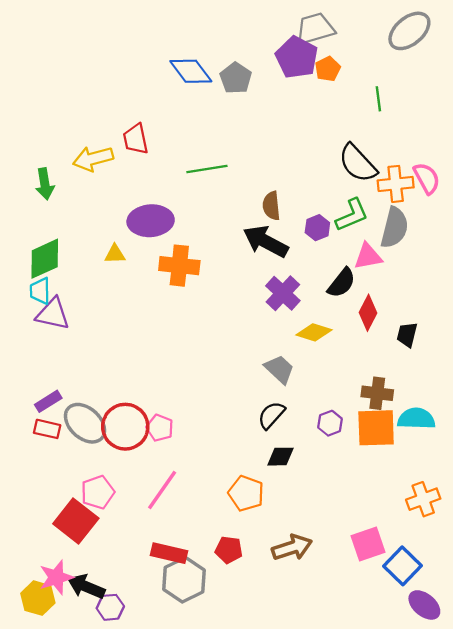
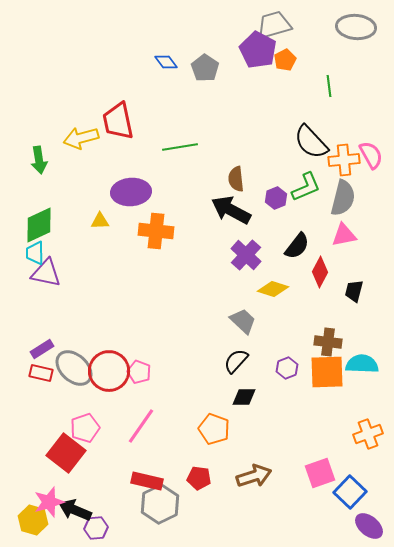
gray ellipse: (409, 31) -> (356, 27), turned 45
blue diamond: (191, 71) -> (166, 62), size x0.6
red trapezoid: (136, 139) -> (118, 121), size x1.4
pink triangle: (368, 256) -> (344, 235), moved

